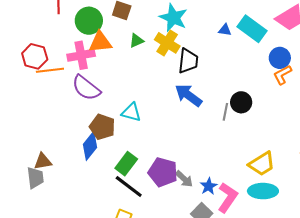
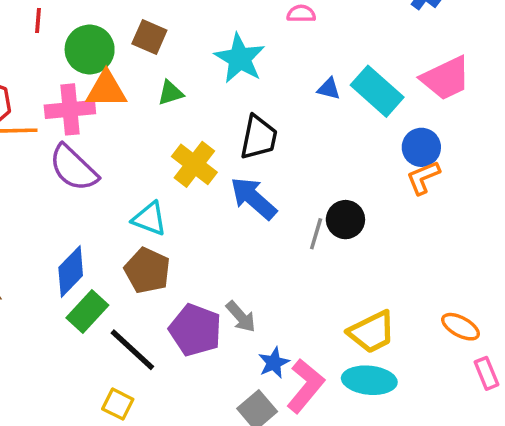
yellow cross: (167, 43) -> (194, 164), moved
brown pentagon: (102, 127) -> (147, 270), moved
green rectangle: (126, 164) -> (87, 311), moved
gray arrow: (184, 179) -> (241, 317), moved

